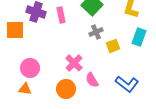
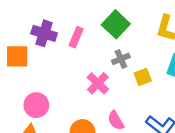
pink rectangle: (61, 15) -> (76, 37), turned 35
pink cross: (74, 63) -> (98, 83), moved

